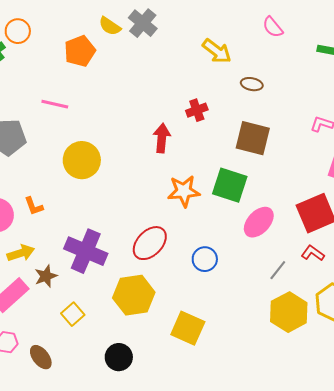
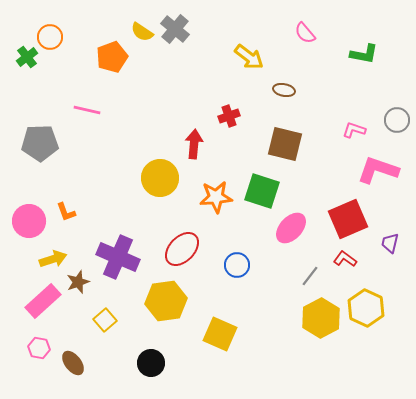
yellow circle: (82, 160) -> (160, 178), moved

